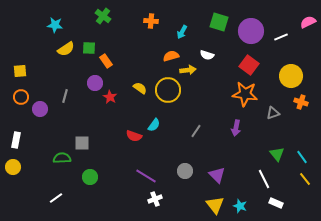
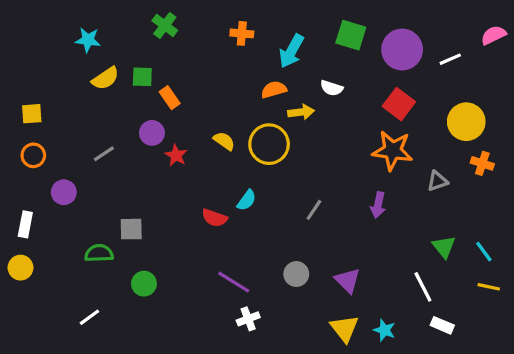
cyan arrow: (182, 32) -> (291, 51), size x1.5
gray line: (65, 96) -> (104, 154), turned 40
purple circle: (40, 109) -> (64, 192), moved
yellow line: (305, 179) -> (489, 287), turned -40

